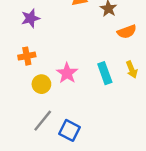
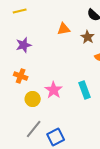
orange cross: (27, 56) -> (21, 76), turned 32
blue square: (69, 130) -> (56, 137), turned 36

